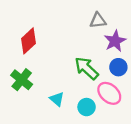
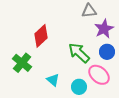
red diamond: (28, 41) -> (41, 36), moved

